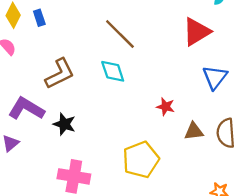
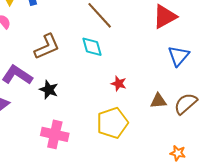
red star: (166, 107) -> (119, 84), moved
brown semicircle: (226, 133) -> (186, 104), turned 50

